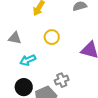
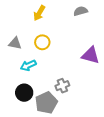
yellow circle: (52, 37) -> (42, 42), moved

